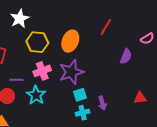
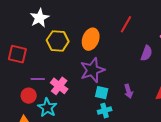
pink cross: (42, 71) -> (59, 86), moved, turned -30
cyan star: (36, 95) -> (47, 108), moved
cyan square: (80, 95) -> (102, 93), turned 32
purple arrow: (102, 103) -> (129, 91), moved

